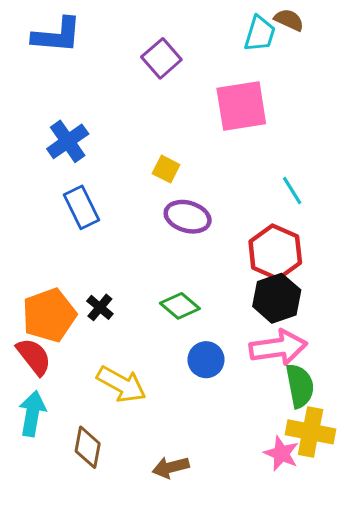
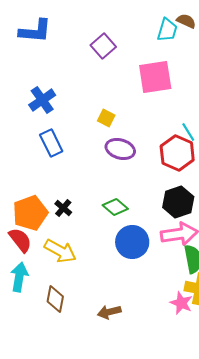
red hexagon: (275, 252) -> (177, 153), moved
blue circle: (206, 360) -> (132, 242), size x1.4
yellow arrow: (121, 384) -> (60, 251), moved

